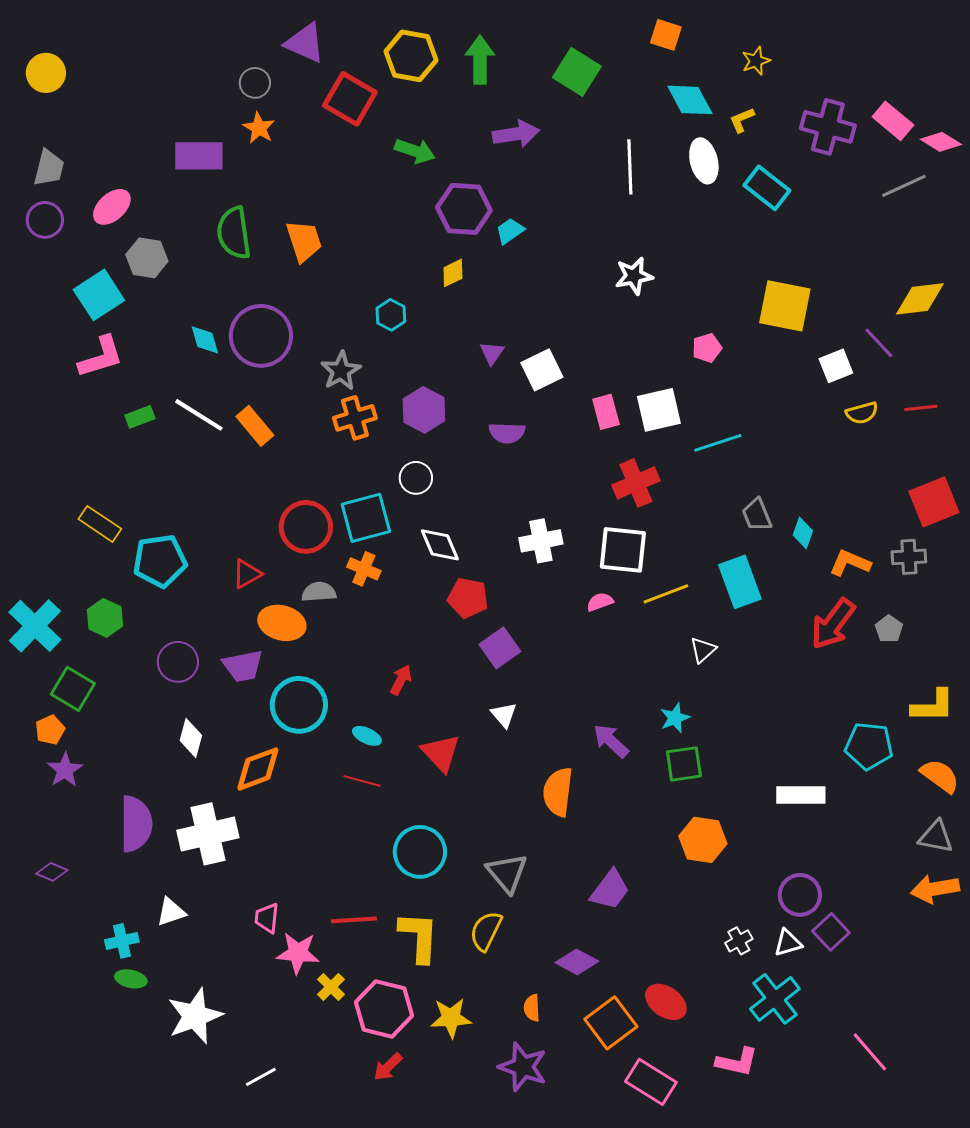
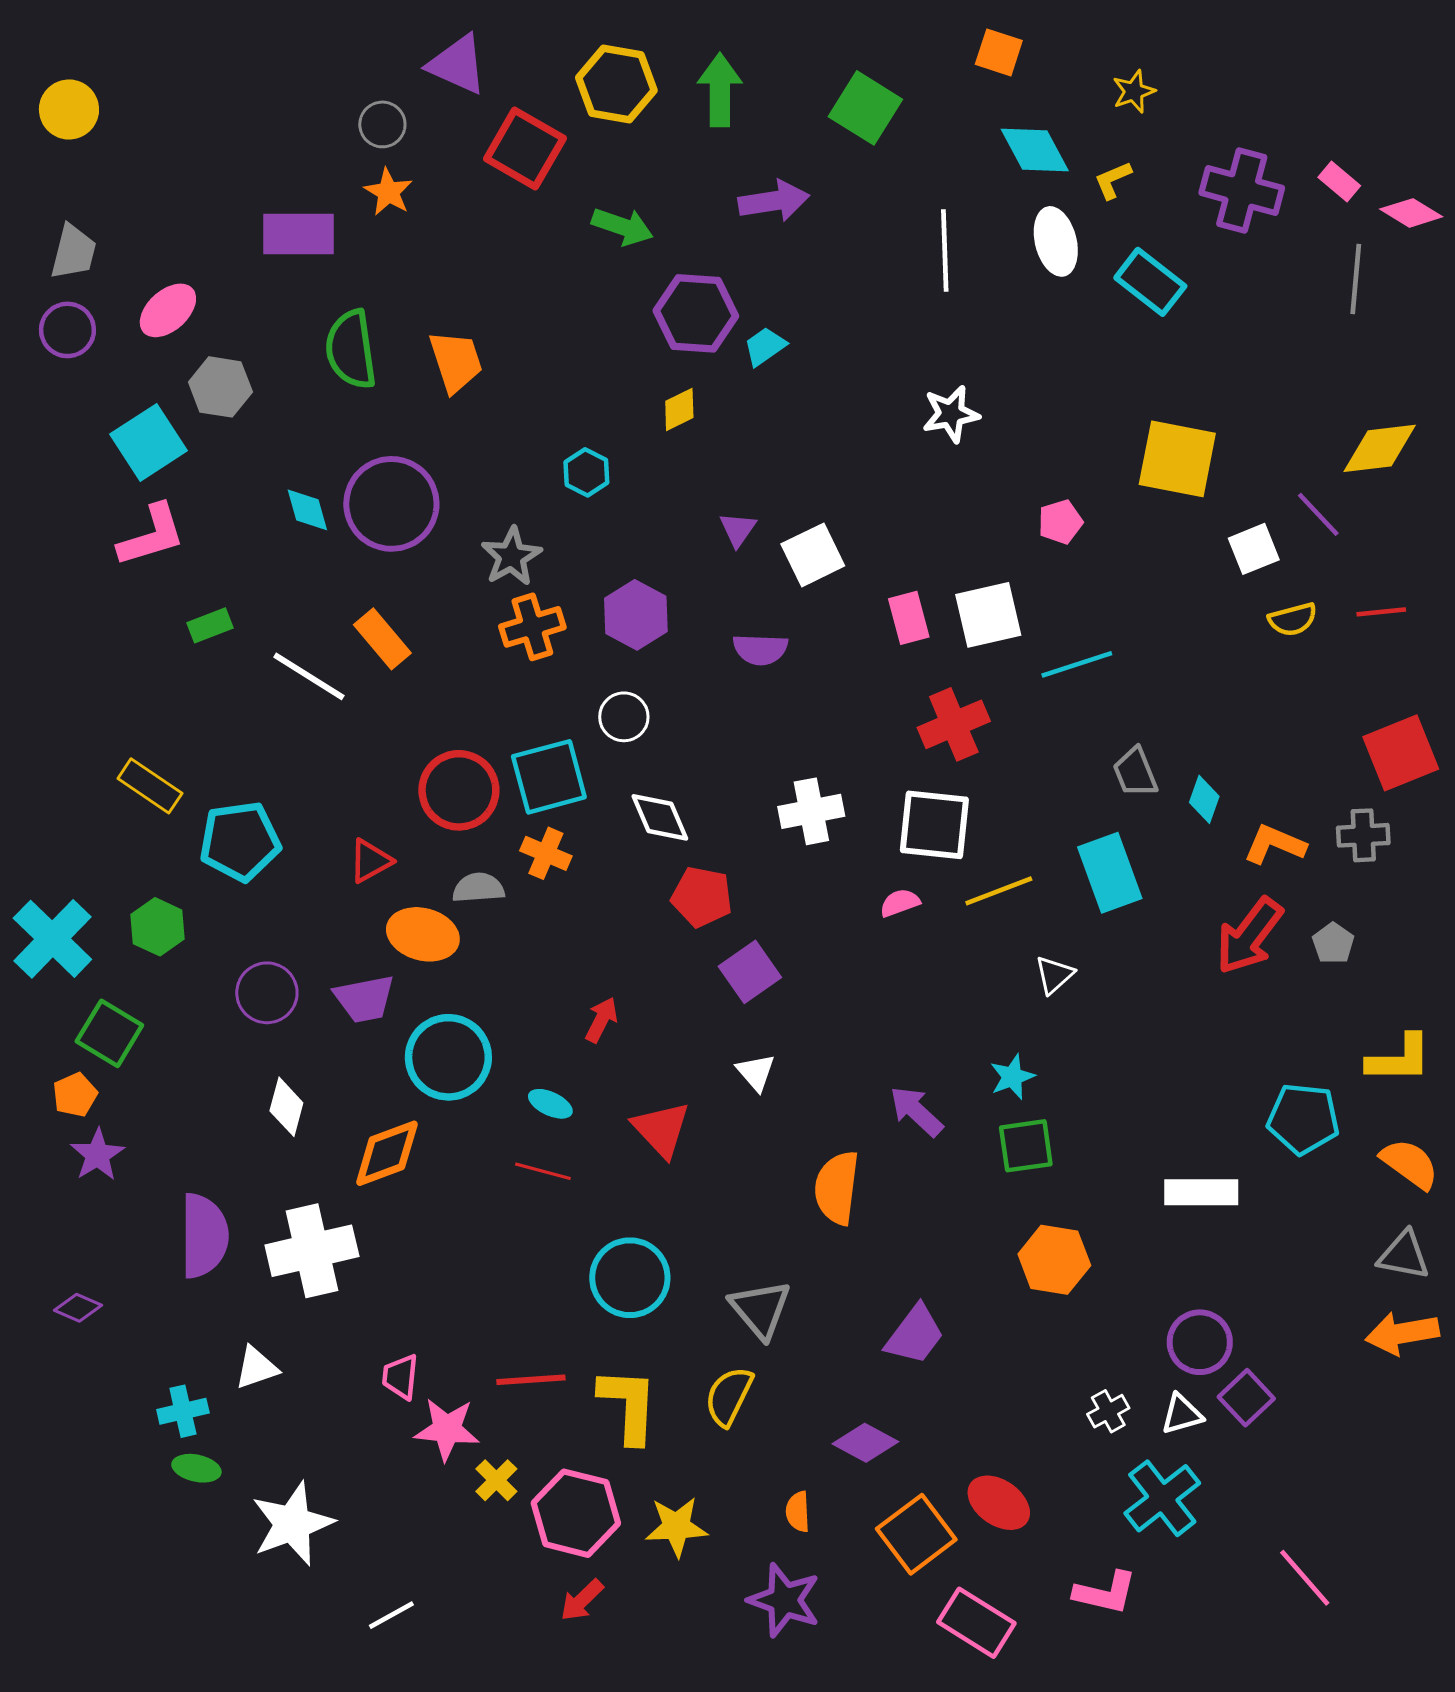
pink rectangle: (893, 121) -> (1339, 181), size x0.7
gray line: (904, 186) -> (1356, 279), turned -60
white line: (199, 415) -> (309, 676), moved

